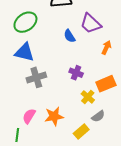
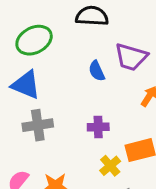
purple trapezoid: (91, 24) -> (131, 57), turned -35
purple cross: (76, 73) -> (98, 127), turned -32

